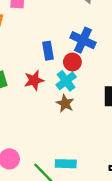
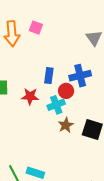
blue cross: (83, 40) -> (80, 76), turned 35
brown star: (65, 103) -> (66, 125), moved

